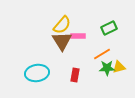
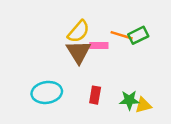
orange line: (102, 54) -> (122, 35), moved, turned 48
yellow triangle: (119, 67) -> (143, 105), moved
green star: (107, 68) -> (129, 100), moved

